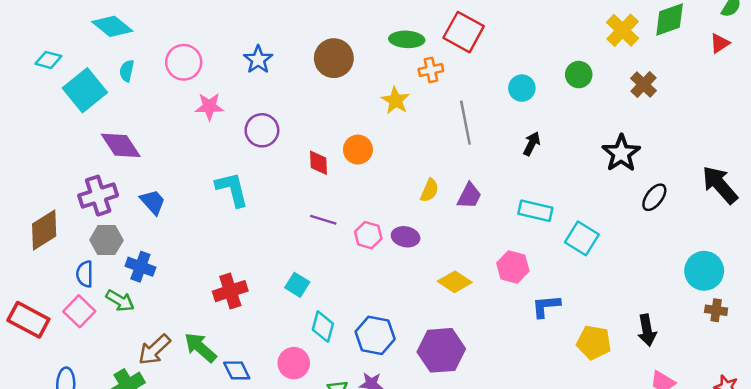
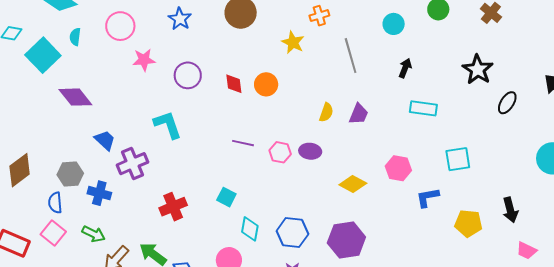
red diamond: (318, 163) -> (234, 84), moved
purple cross: (98, 196) -> (133, 164), moved
cyan rectangle: (535, 211) -> (423, 108), moved
cyan square: (582, 238) -> (458, 159), moved, turned -36
green arrow: (120, 301) -> (94, 234), moved

